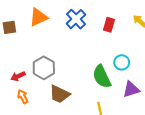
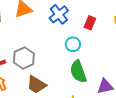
cyan circle: (122, 62) -> (73, 44), moved

